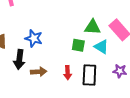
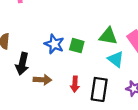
blue star: (34, 38) -> (54, 44), moved
green square: (78, 45) -> (77, 46), moved

